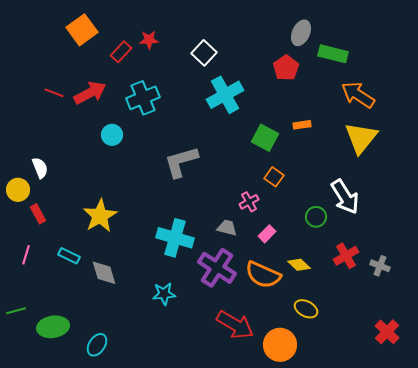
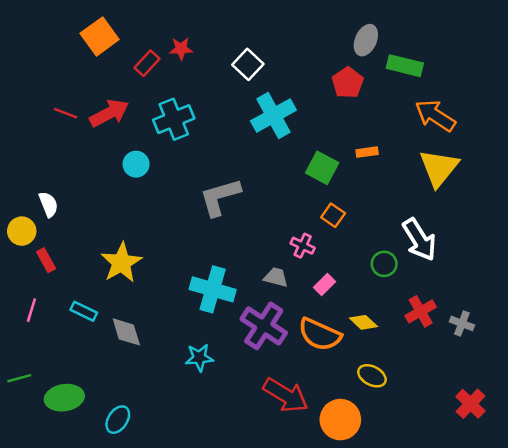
pink cross: (249, 202) -> (303, 246), turned -36

